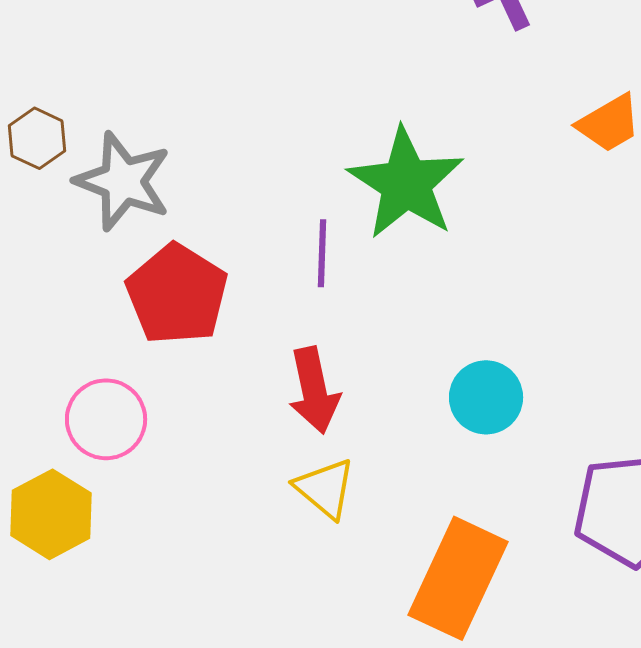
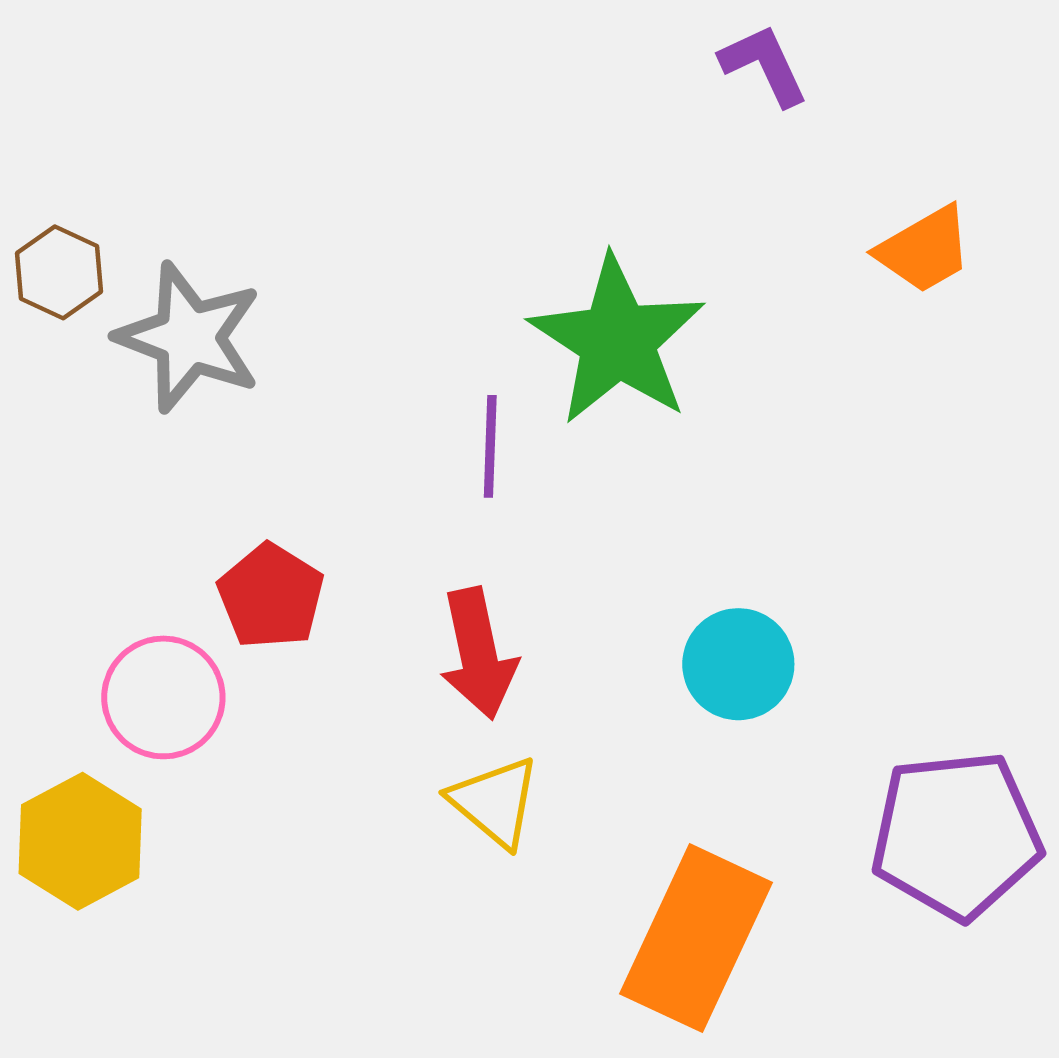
red pentagon: (177, 294) -> (271, 596), moved, size x0.7

